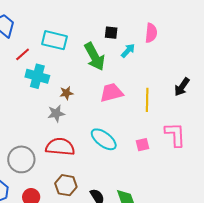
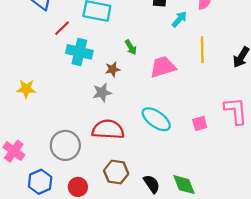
green arrow: (95, 57) -> (131, 47), moved, size x0.5
yellow line: (147, 100) -> (202, 50), moved

